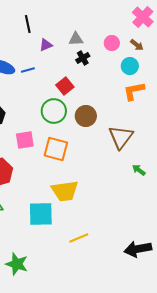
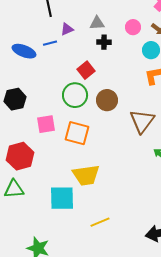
black cross: (83, 58) -> (104, 42), turned 32
blue line: (28, 70) -> (50, 43), moved

